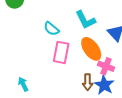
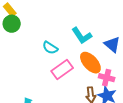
pink rectangle: (61, 52) -> (62, 69), turned 50

